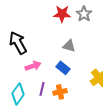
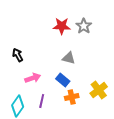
black arrow: (18, 43) -> (18, 55), size x0.6
orange cross: (60, 92) -> (72, 97), moved

